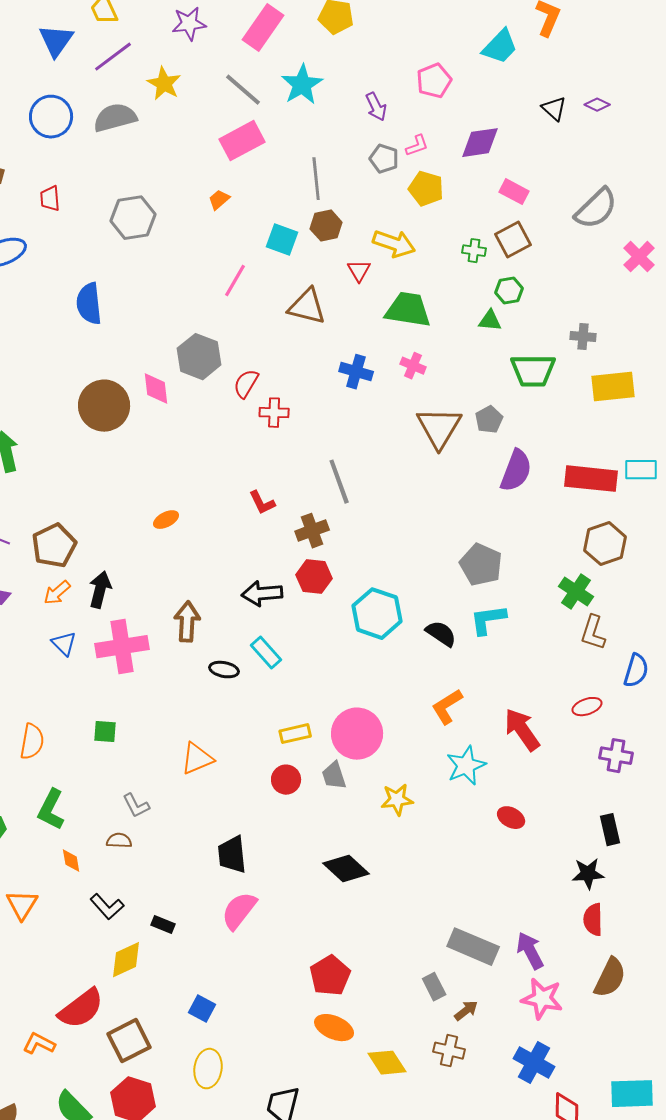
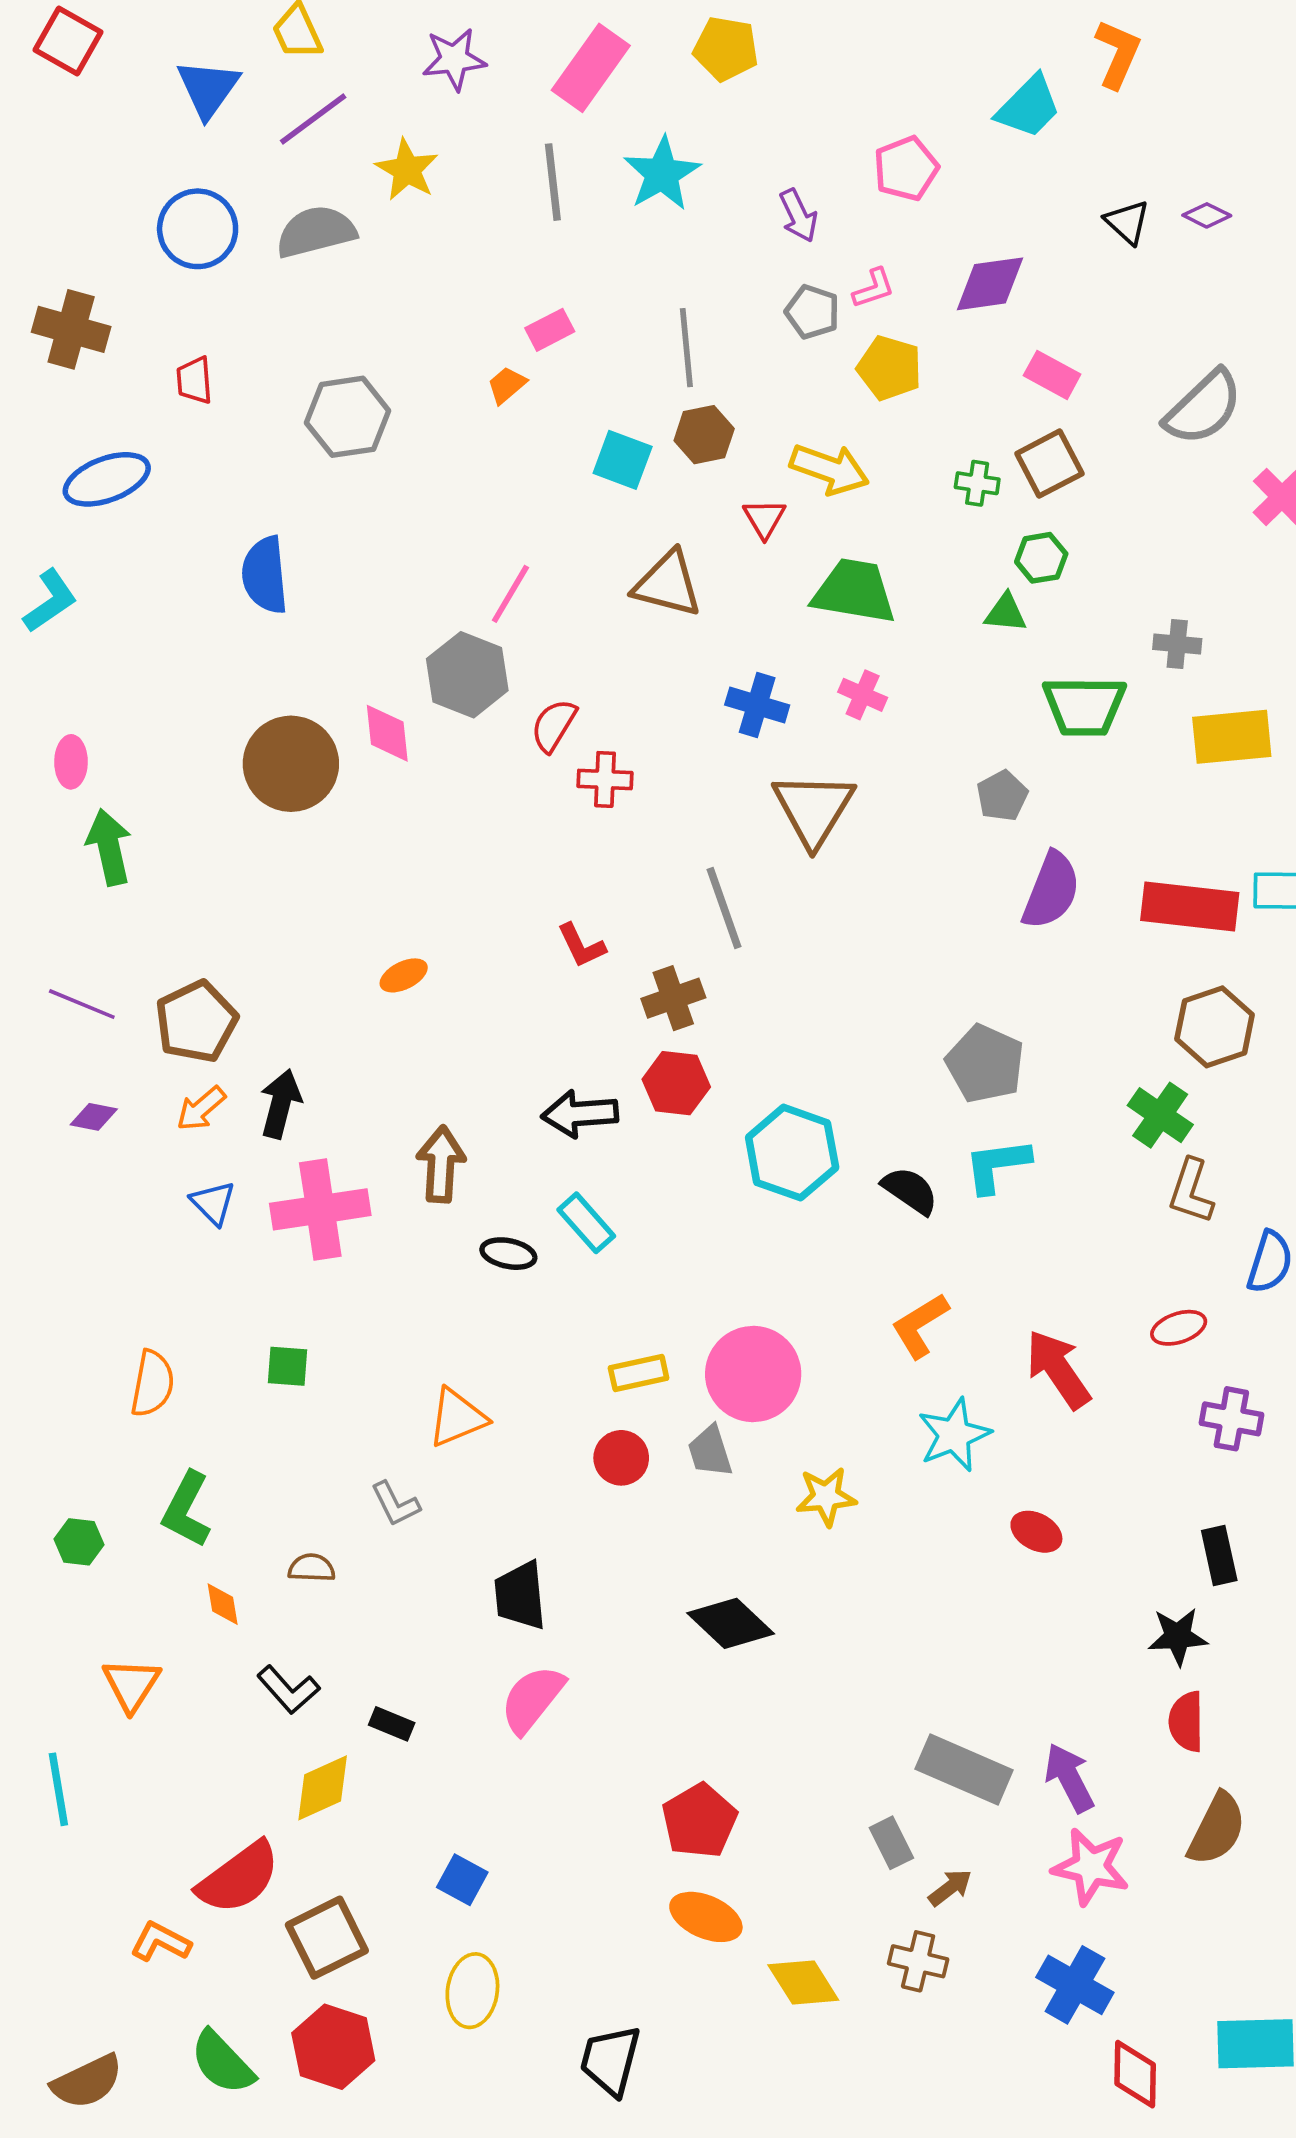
gray line: (243, 90) -> (553, 182), turned 42
pink rectangle: (242, 141) -> (550, 330), moved, size x0.6
pink line: (235, 281) -> (510, 594), moved
brown triangle: (439, 428) -> (814, 809), moved
gray L-shape: (136, 806) -> (395, 1504), moved

